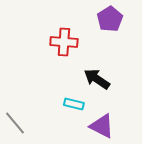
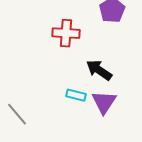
purple triangle: (102, 126) -> (104, 102), moved, turned 36

